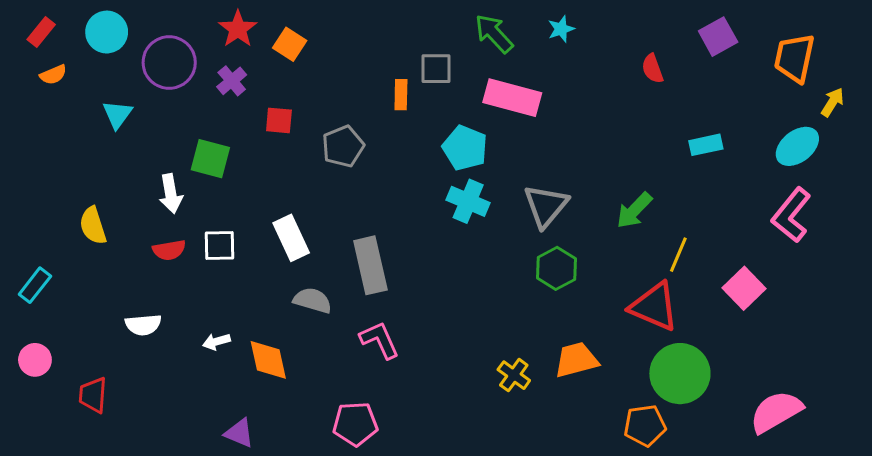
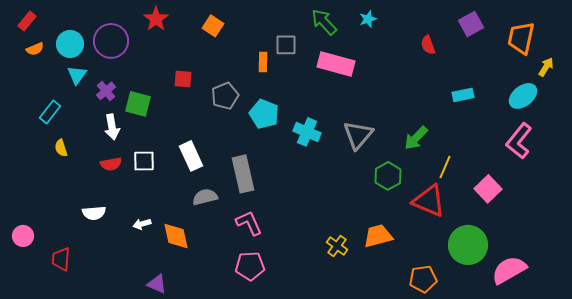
cyan circle: (107, 32) -> (70, 44), moved
orange square: (290, 44) -> (213, 26), moved
purple cross: (232, 81) -> (106, 91), moved
cyan pentagon: (465, 148) -> (264, 114), moved
yellow semicircle: (93, 226) -> (61, 148), size x0.7
green hexagon: (556, 268) -> (388, 176), moved
cyan rectangle: (35, 285) -> (50, 112), moved
gray semicircle: (312, 300) -> (205, 197), turned -30
green circle: (680, 374) -> (468, 245), moved
pink pentagon: (355, 424) -> (250, 266), moved

